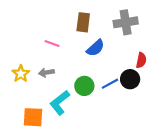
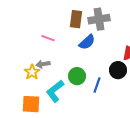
gray cross: (126, 22) -> (99, 19), moved
yellow star: (21, 74) -> (32, 72), moved
blue line: (110, 84) -> (97, 85), moved, turned -42

